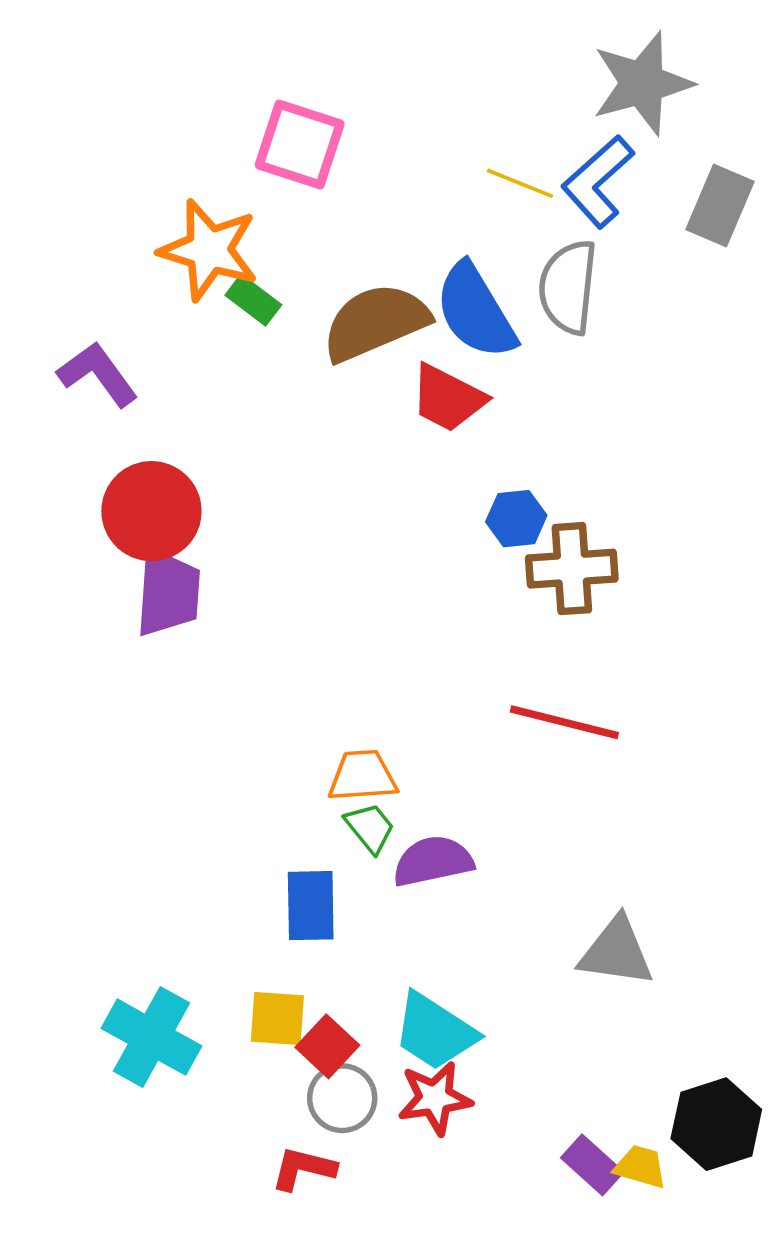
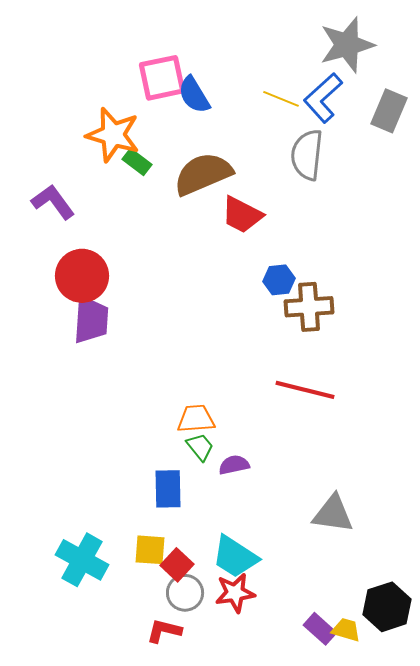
pink square: (300, 144) -> (162, 78), turned -30
blue semicircle: (476, 311) -> (194, 95), moved, size x0.7
purple semicircle: (433, 861) -> (234, 465), size x0.7

